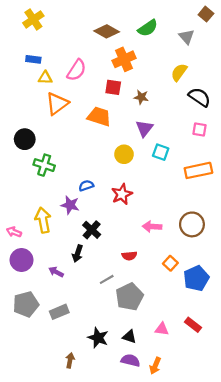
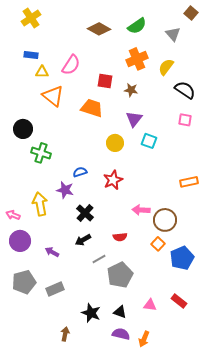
orange cross: (124, 59) -> (137, 59), moved
orange triangle: (57, 104) -> (53, 96), turned -45
orange rectangle: (198, 170) -> (189, 182), moved, size x0.7
brown circle: (192, 224) -> (165, 220), moved
black arrow: (78, 254) -> (83, 240), moved, turned 42

